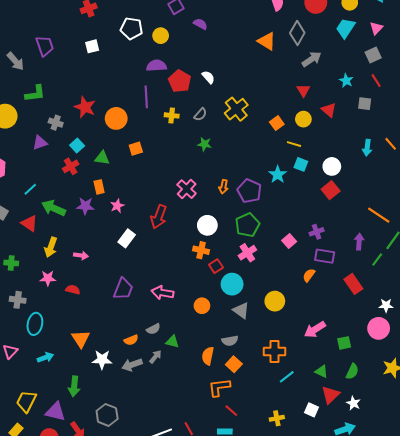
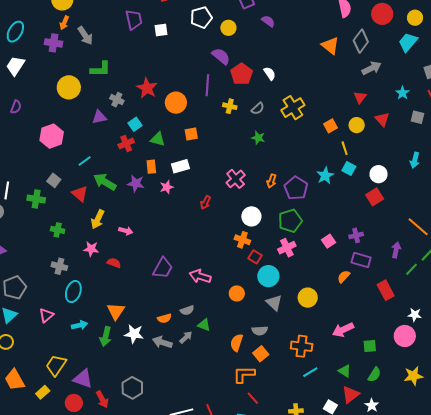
white pentagon: (132, 28) -> (201, 17), turned -30
purple trapezoid: (45, 46) -> (134, 20), moved
purple semicircle: (157, 66) -> (221, 56), turned 36
yellow line: (294, 144) -> (345, 148), turned 48
red arrow: (159, 217) -> (205, 202), size x0.6
white rectangle: (127, 238) -> (180, 166), moved, turned 30
red square: (216, 266) -> (255, 257), turned -32
gray arrow: (132, 365) -> (162, 342), turned 30
green arrow: (74, 386) -> (106, 336), moved

